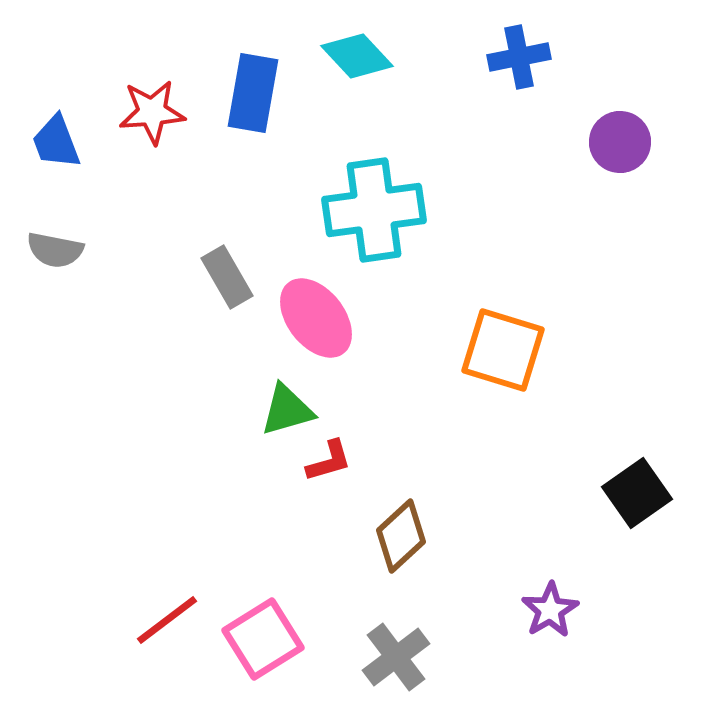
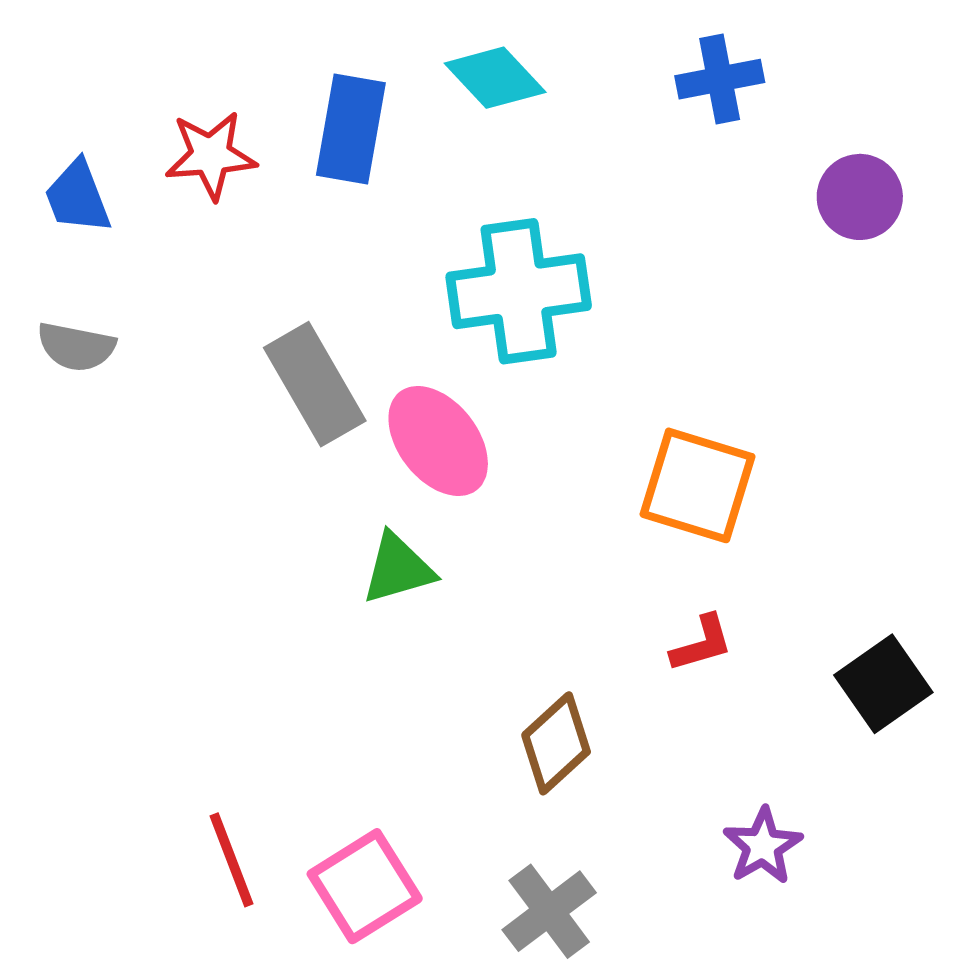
gray rectangle: (227, 277) -> (315, 384), size x1.4
red L-shape: (329, 461) -> (702, 644), moved
red line: (167, 620) -> (232, 860), turned -74

